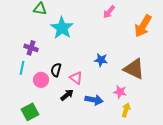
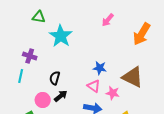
pink triangle: (76, 78) -> (94, 86), moved
pink circle: (41, 80) -> (43, 100), moved
pink star: (120, 92) -> (113, 93), moved
black arrow: (67, 95) -> (61, 96), moved

